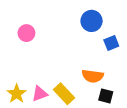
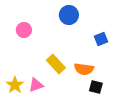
blue circle: (92, 21) -> (69, 15), moved
yellow rectangle: (64, 94) -> (56, 64), moved

